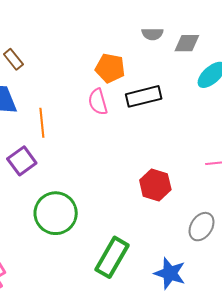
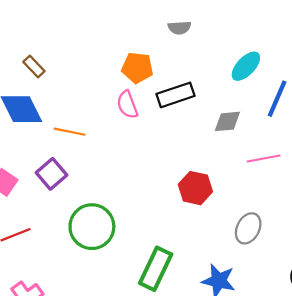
gray diamond: (187, 43) -> (227, 121), moved
orange line: (42, 123) -> (70, 132), turned -68

